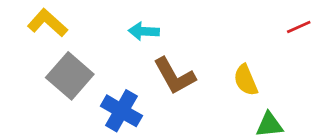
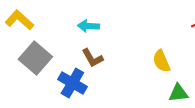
brown L-shape: (174, 76) -> (92, 58), moved, size x0.7

